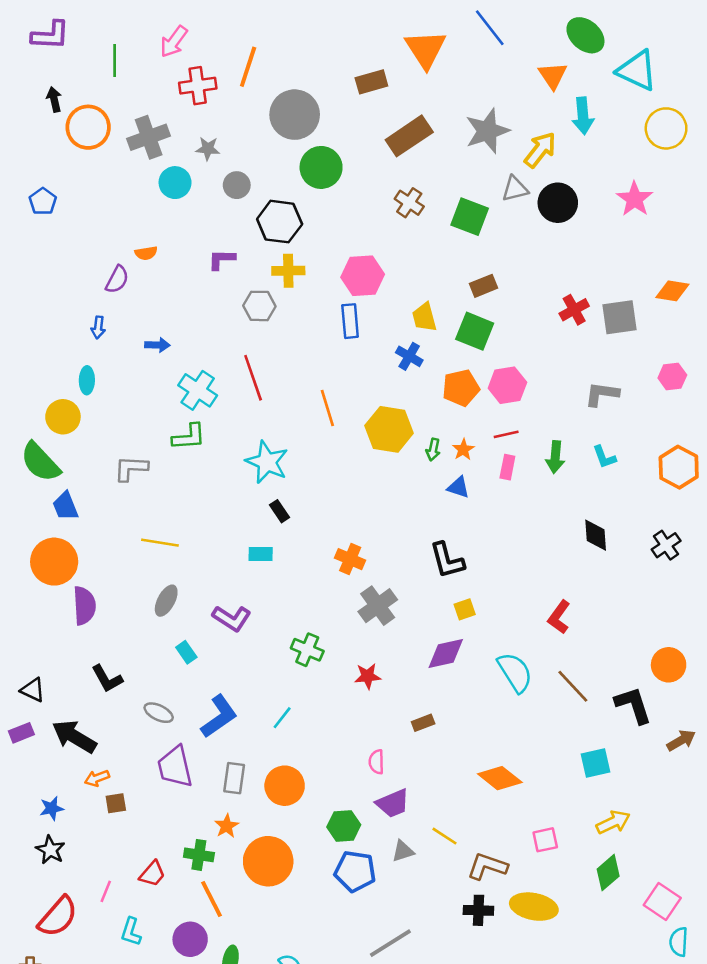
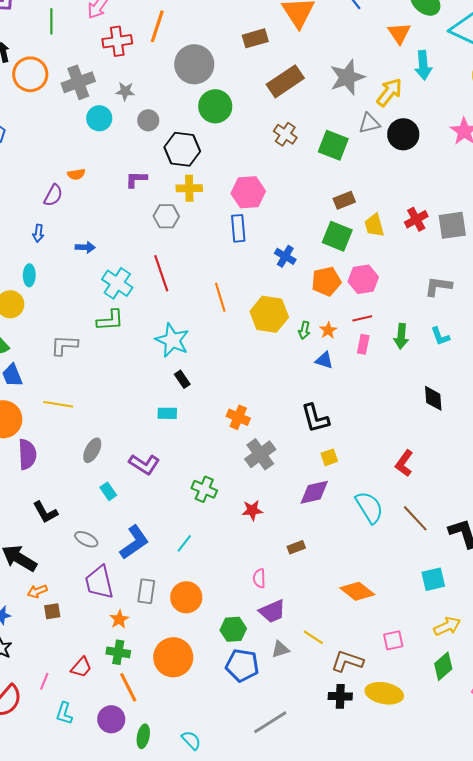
yellow trapezoid: (424, 317) -> (374, 225), moved
yellow line: (160, 543) -> (58, 404), moved
orange star: (227, 826) -> (119, 619), moved

